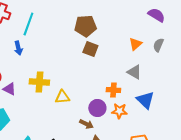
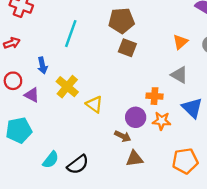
cyan line: (28, 24) -> (71, 34), moved
blue arrow: (18, 48) -> (42, 65), moved
yellow cross: (39, 82) -> (67, 87), turned 36
yellow triangle: (62, 97) -> (94, 104), turned 42

